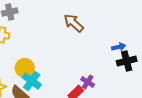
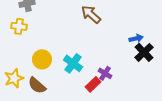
black cross: (127, 61) -> (144, 52), turned -30
cyan cross: (32, 81) -> (73, 63), moved

